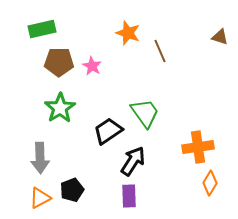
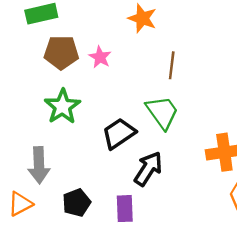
brown line: (160, 51) -> (172, 65), moved, turned 30
purple rectangle: (129, 196) -> (125, 209), moved
orange triangle: (40, 198) -> (20, 204), moved

